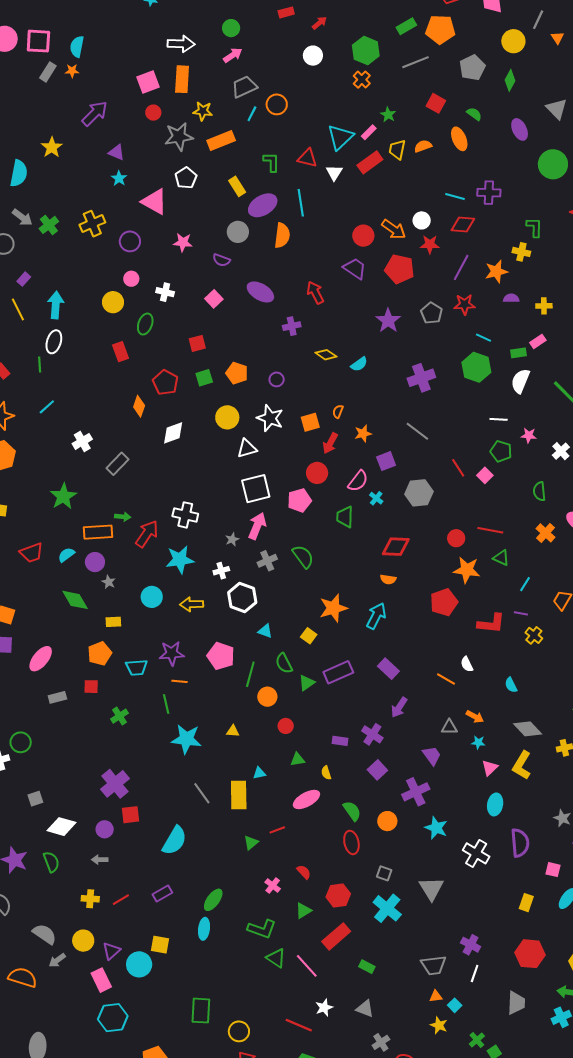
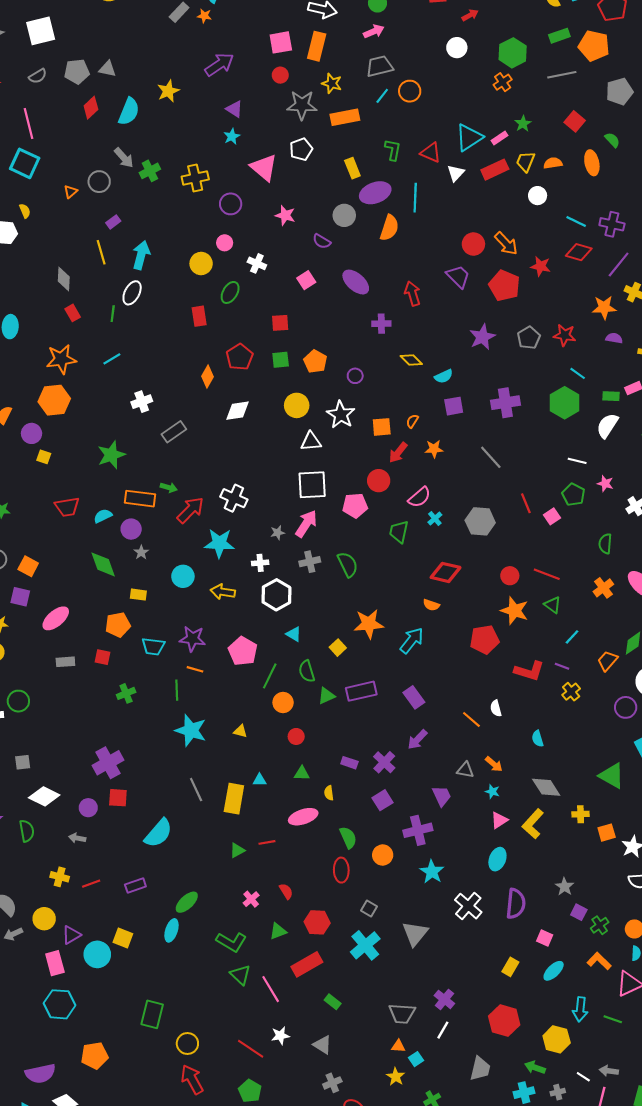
white circle: (422, 220) -> (538, 196), moved
purple line: (461, 267) -> (619, 264), moved
purple square: (386, 461) -> (454, 406), moved

